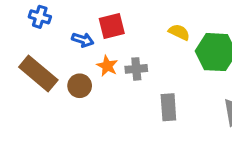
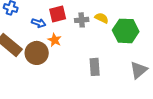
gray cross: (136, 69) -> (82, 20), moved
brown circle: (80, 86) -> (37, 53), size x1.5

